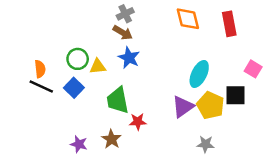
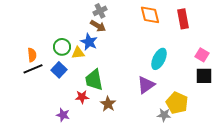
blue star: (129, 58) -> (89, 42), moved
black line: (41, 87) -> (33, 69), turned -48
black square: (236, 95) -> (204, 76), moved
yellow pentagon: (210, 105) -> (177, 103), moved
red star: (138, 122) -> (82, 97), moved
brown star: (111, 139) -> (108, 104), moved

